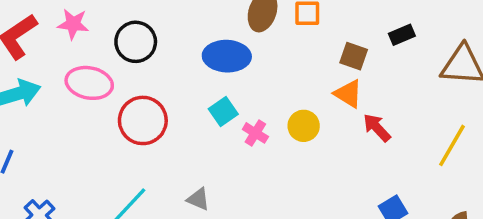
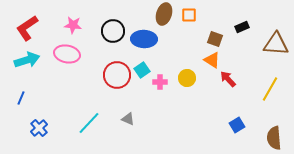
pink star: (73, 24) -> (73, 25), moved
black circle: (136, 42) -> (113, 31), moved
red circle: (143, 120) -> (117, 75), moved
pink cross: (255, 133) -> (160, 82), turned -32

